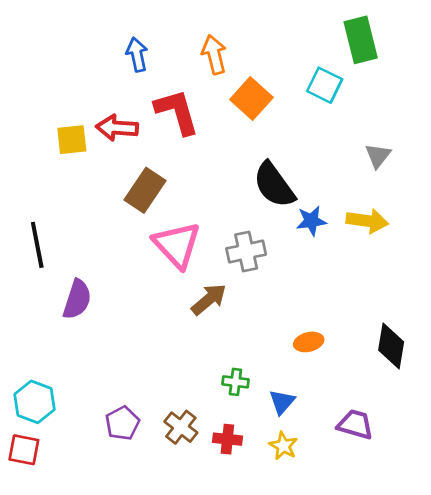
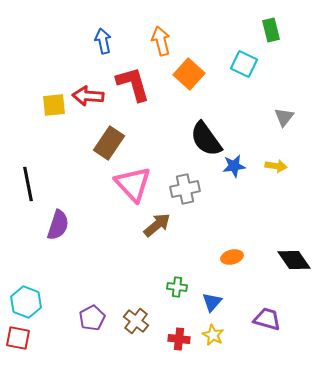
green rectangle: (361, 40) -> (271, 30), size x0.7
yellow arrow: (367, 221) -> (276, 166), size x0.7
black diamond: (391, 346) -> (294, 260), turned -44
red cross: (227, 439) -> (179, 339), moved

